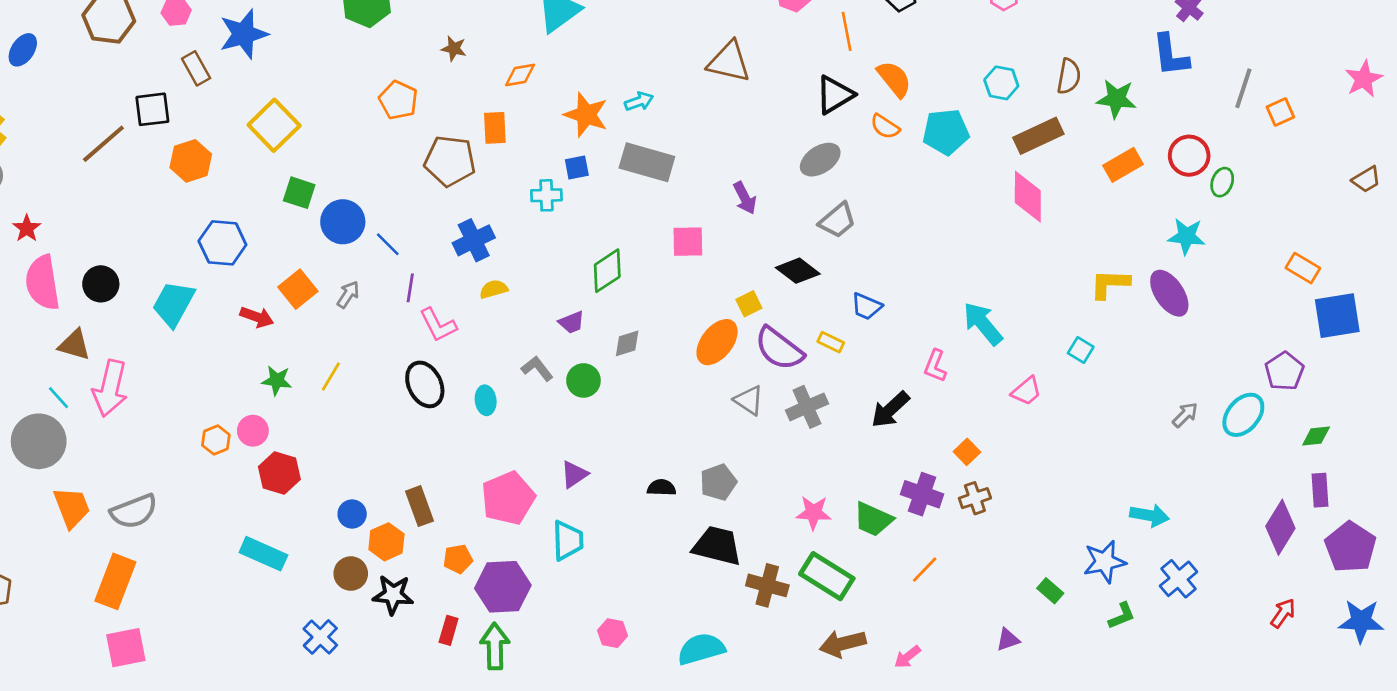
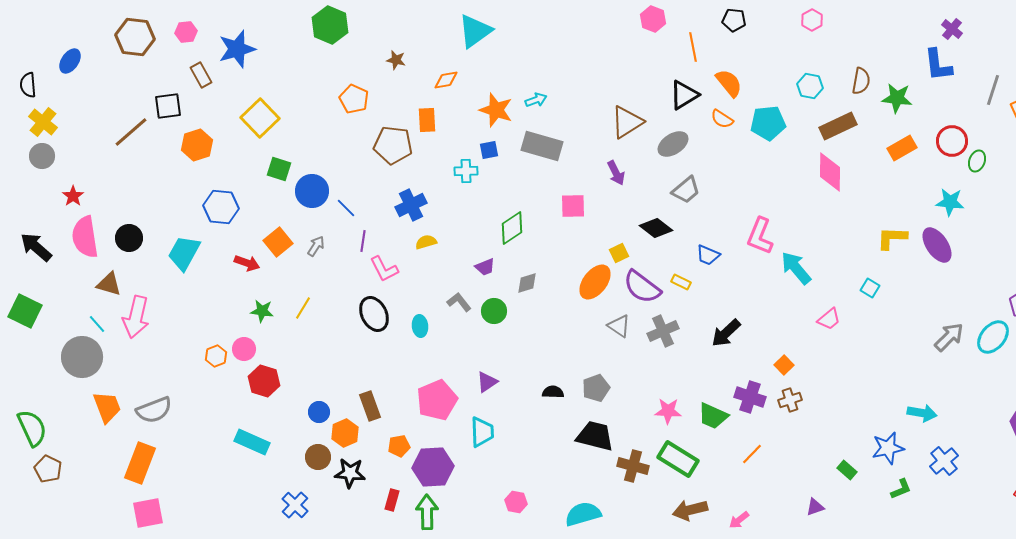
brown triangle: (729, 62) -> (627, 122), moved, turned -45
pink L-shape: (935, 366) -> (760, 236), moved, size x1.5
gray arrow: (1185, 415) -> (949, 337), size x1.5

